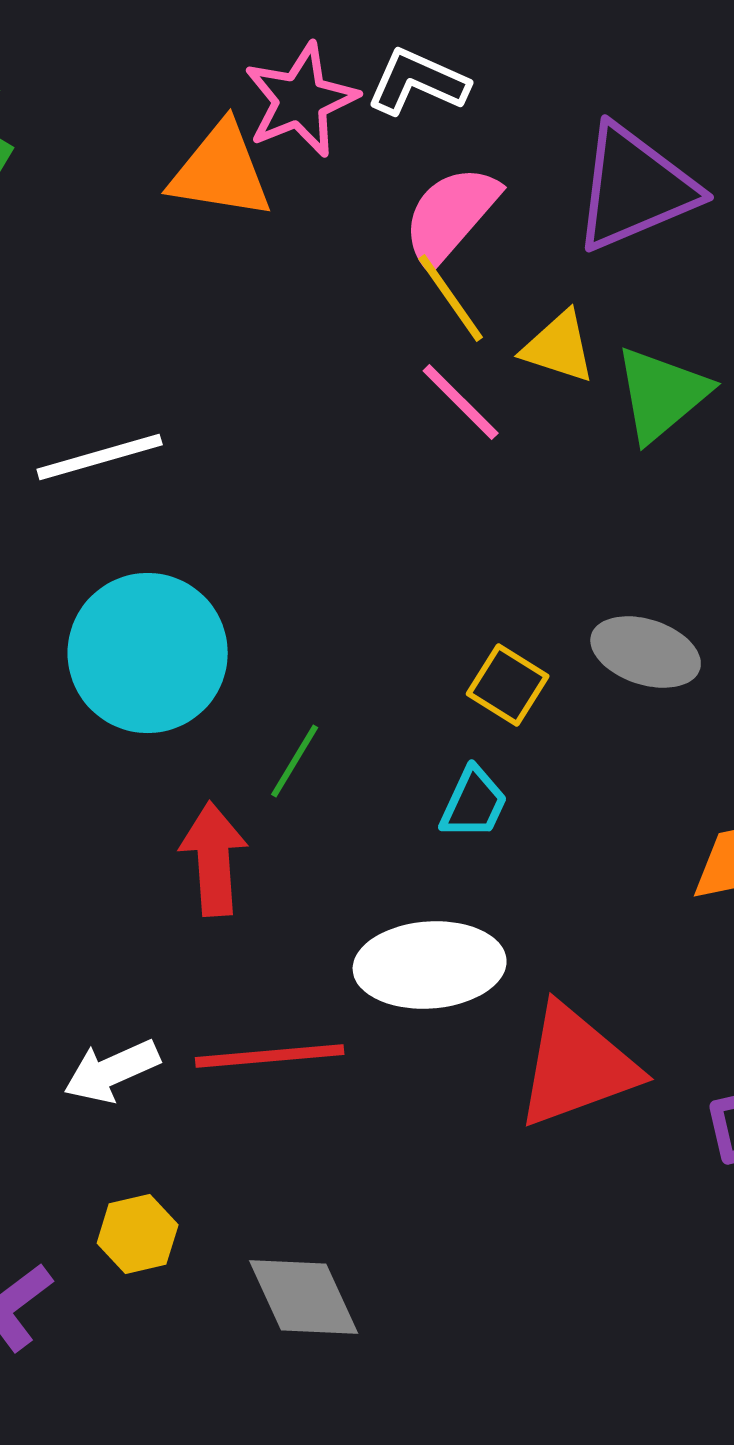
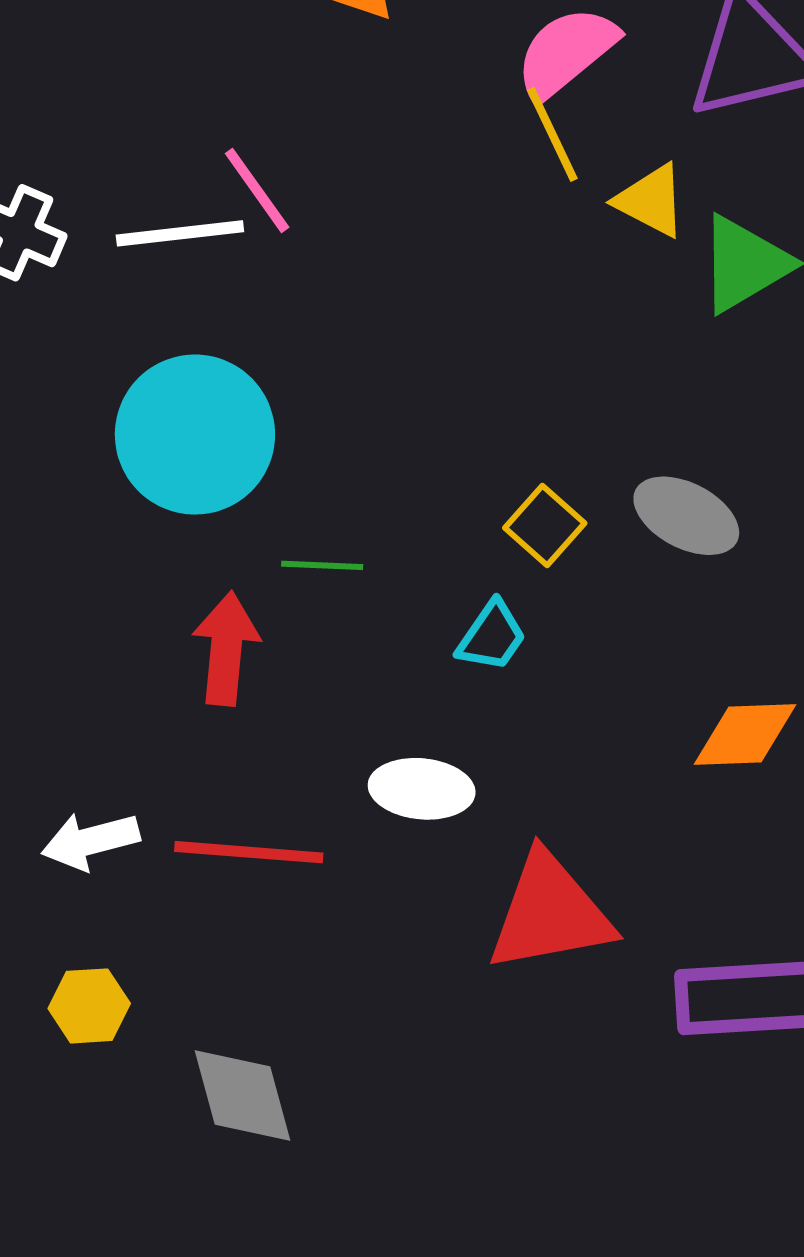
pink line: (461, 402) -> (257, 190), moved
green line: (295, 761) -> (322, 565), turned 52
white ellipse: (430, 965) -> (422, 789), size x0.7

